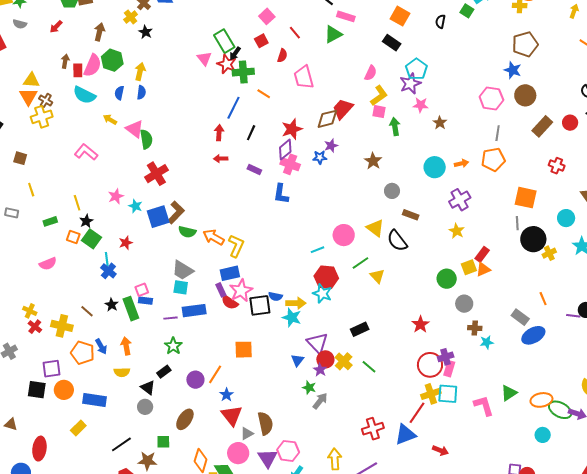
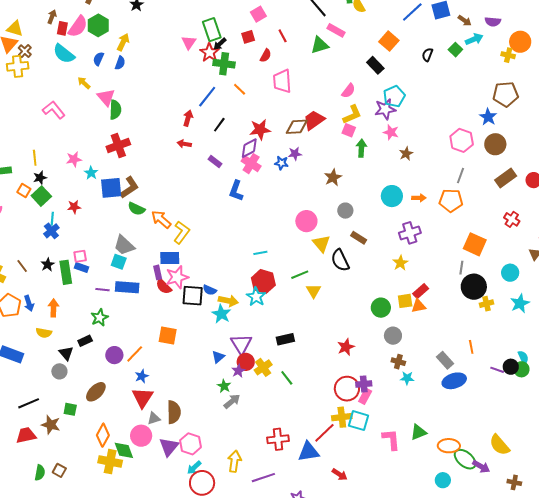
pink circle: (344, 235) -> (306, 221), moved

